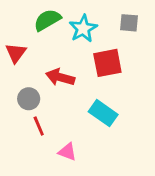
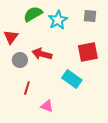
red square: (107, 63) -> (88, 52), moved
gray circle: (29, 99) -> (20, 60), moved
red line: (39, 126) -> (27, 88), turned 40

